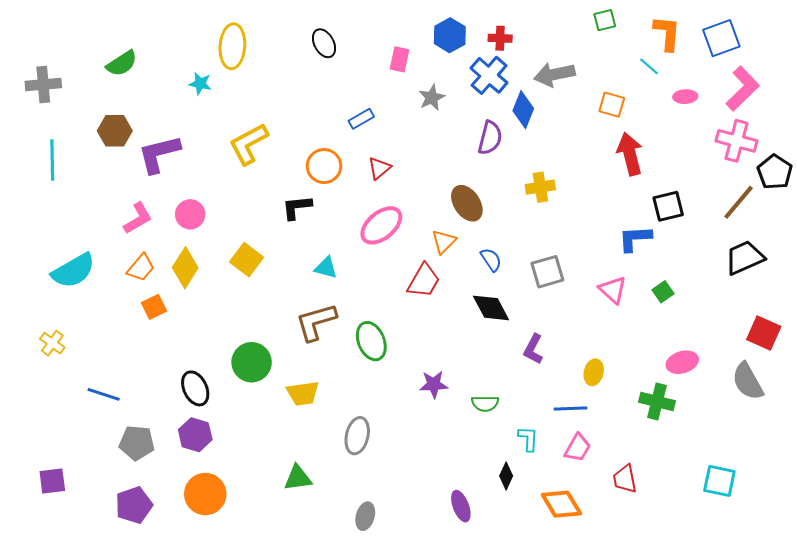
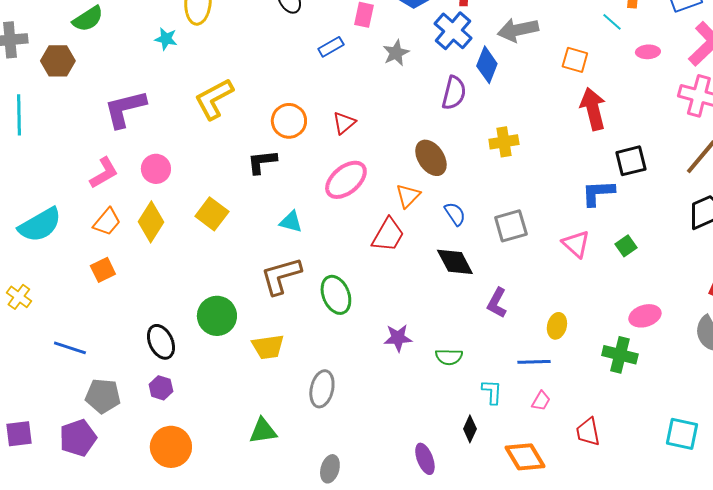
blue rectangle: (361, 119) -> (331, 47), moved
brown hexagon: (115, 131) -> (58, 61), moved
orange square: (154, 307) -> (103, 270), moved
purple hexagon: (195, 435) -> (161, 388), size x0.7
pink trapezoid: (578, 448) -> (541, 401), size x0.7
purple pentagon: (134, 505) -> (78, 438), moved

